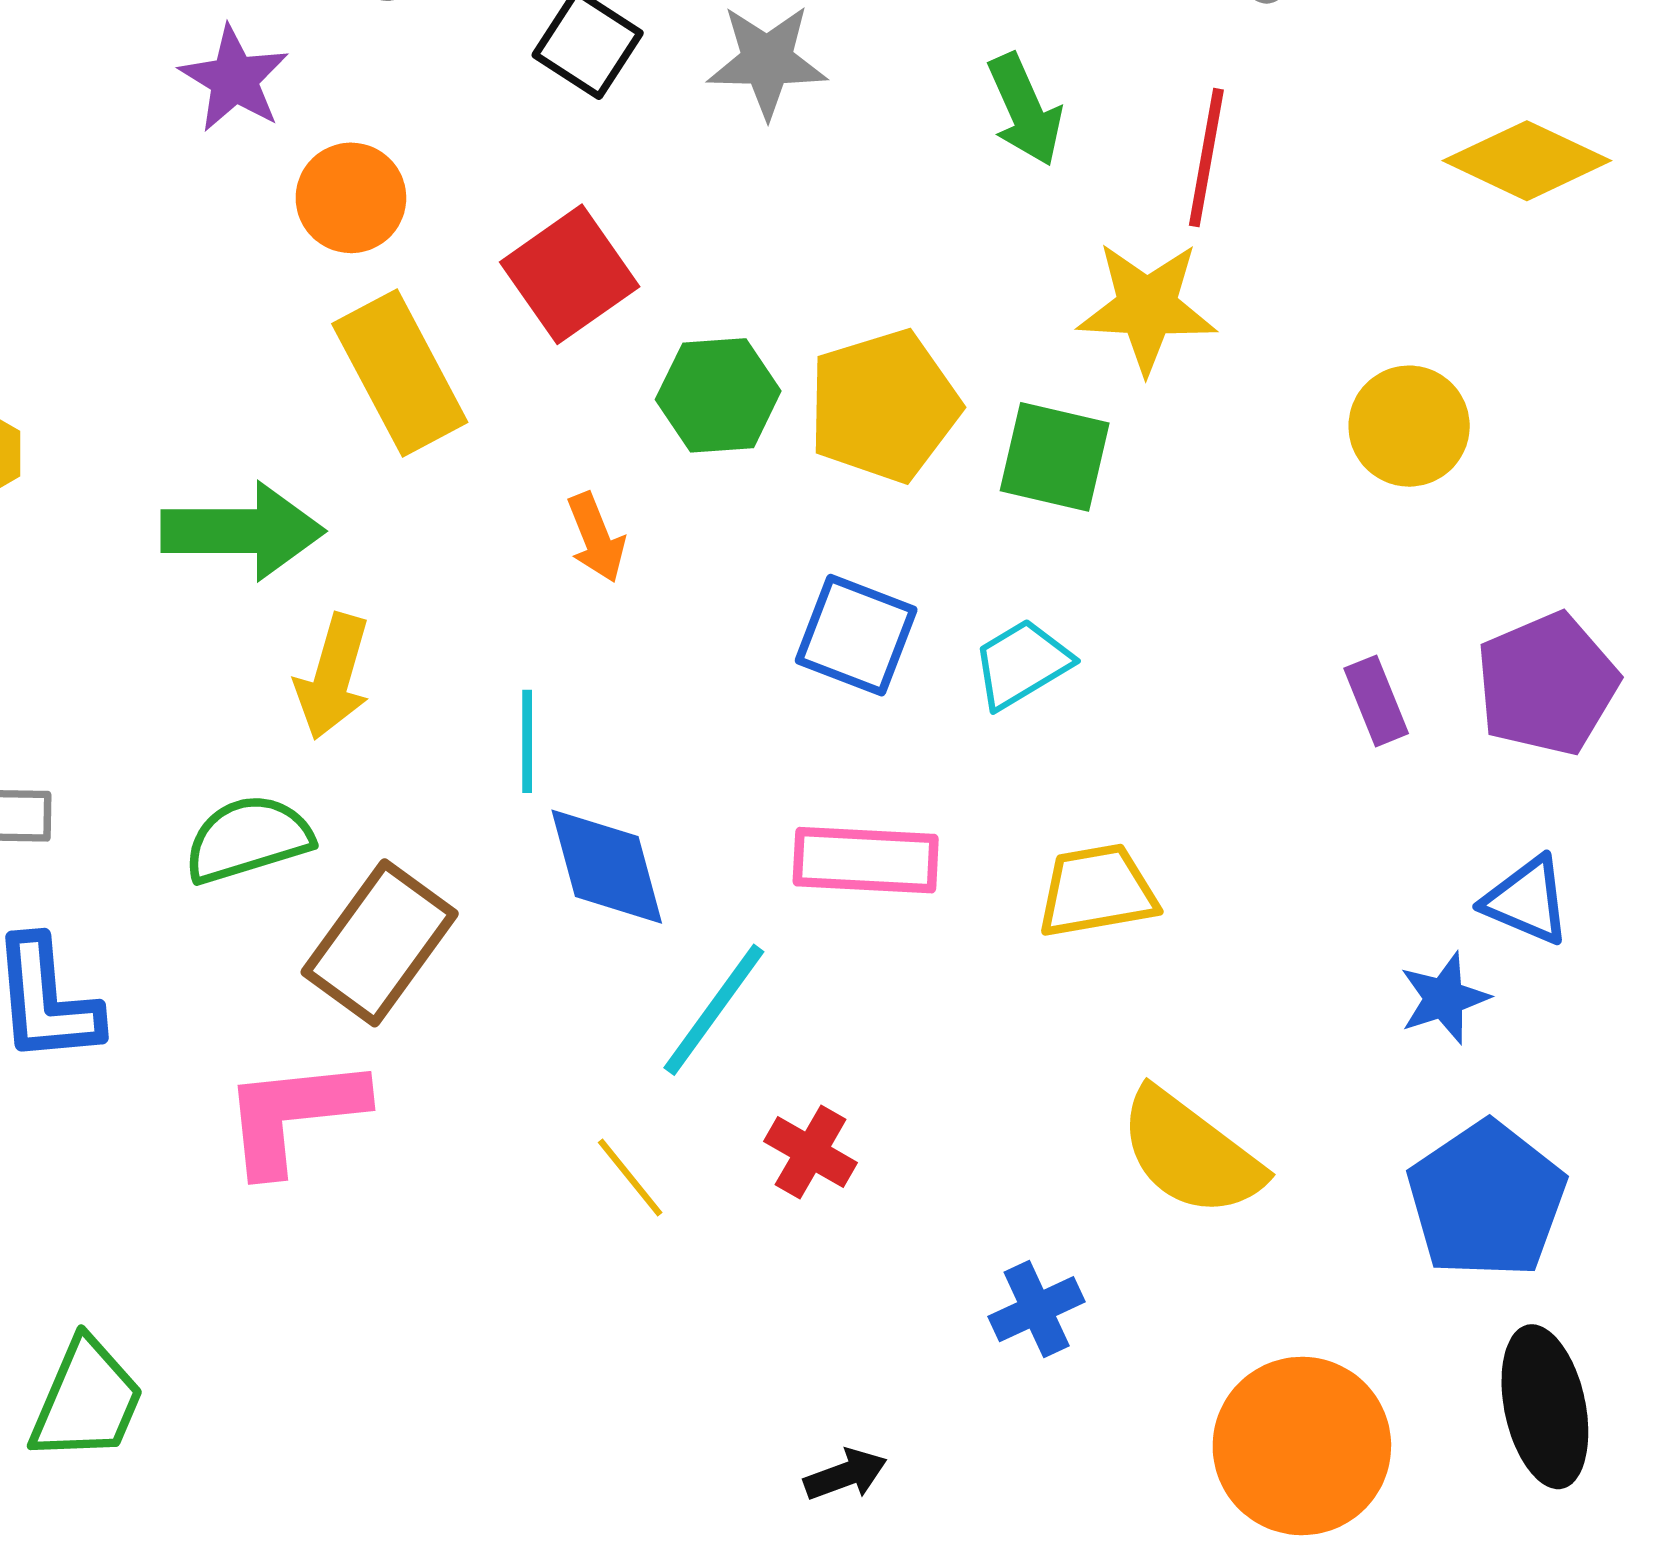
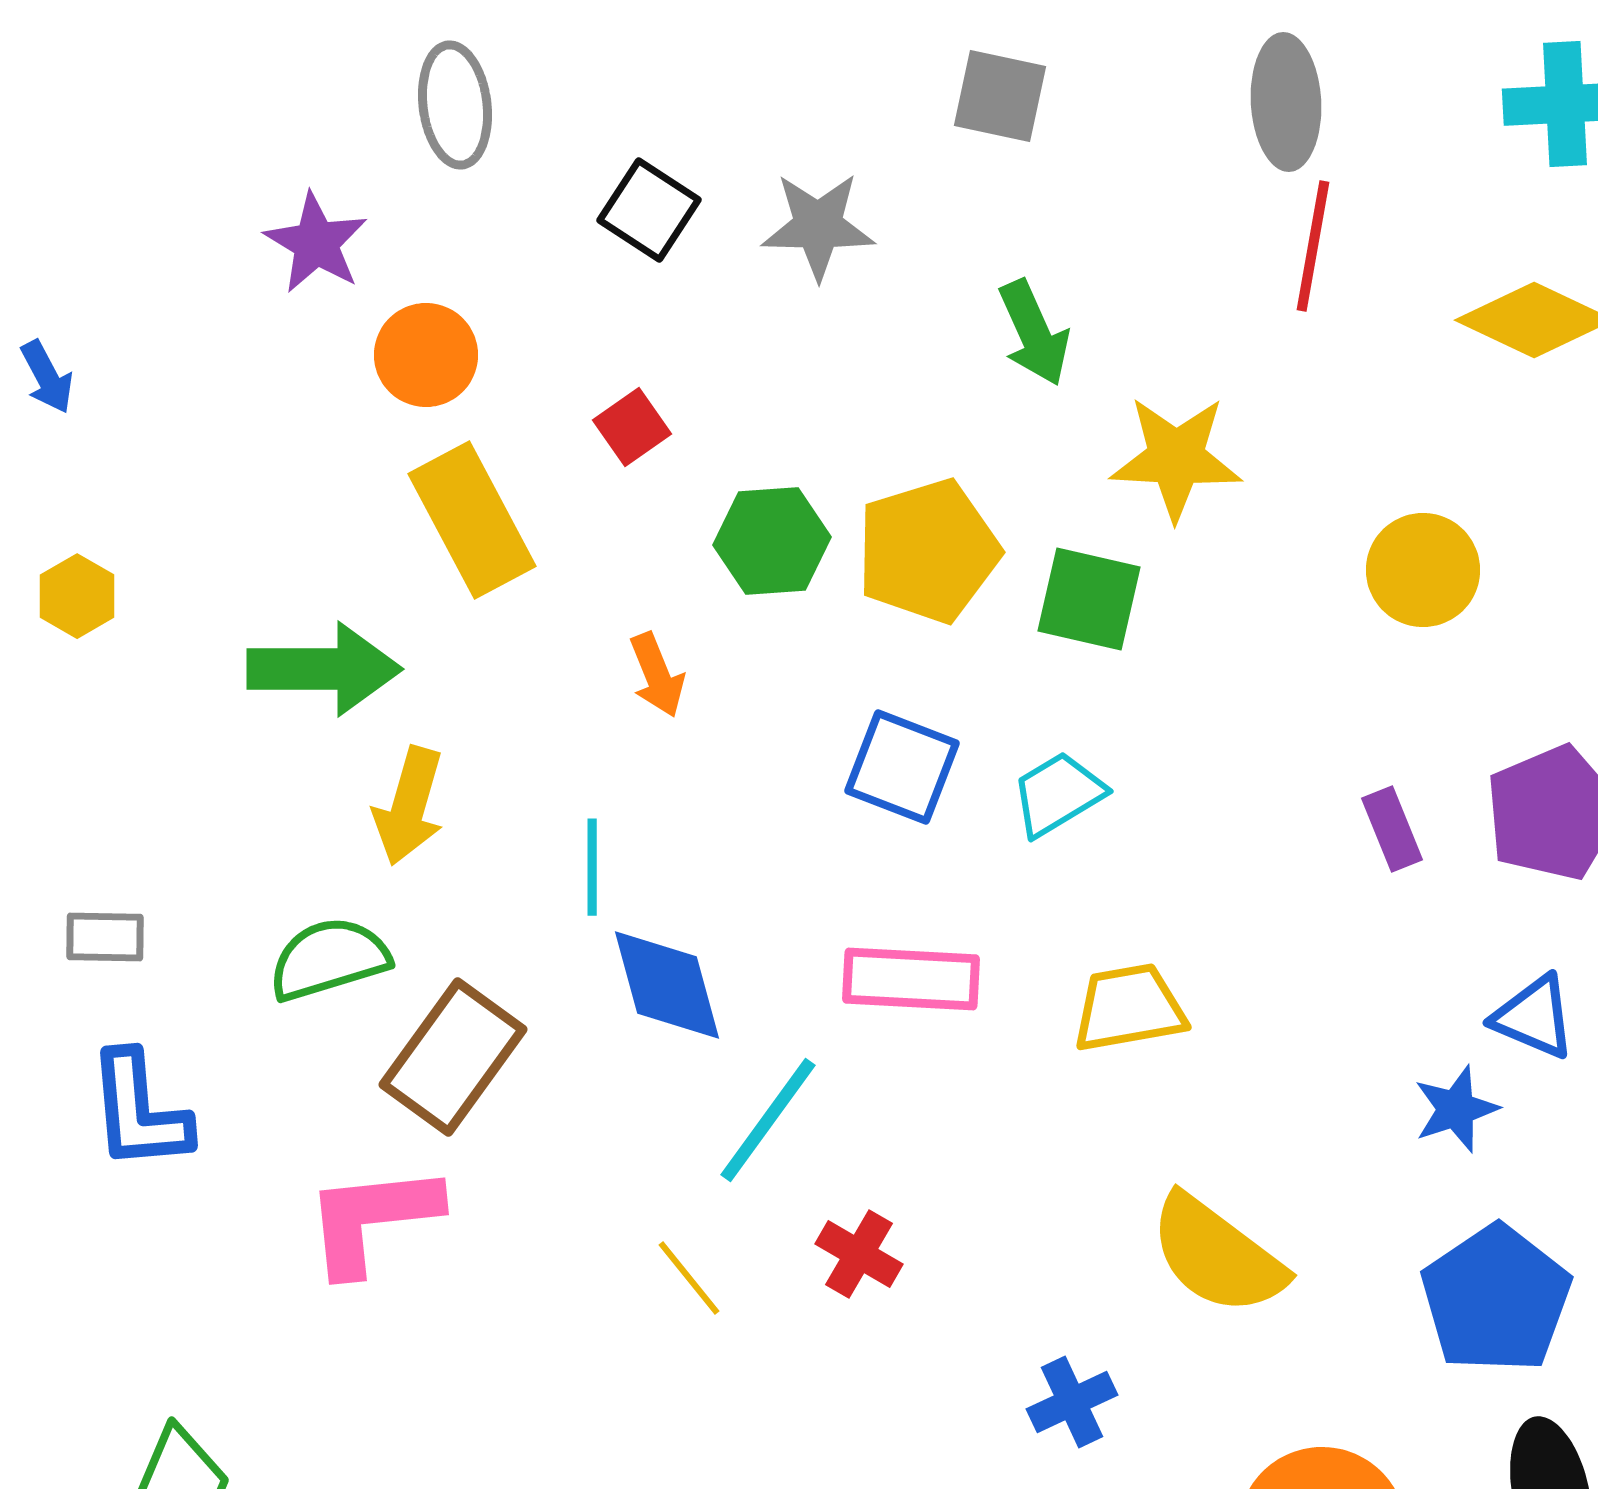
green arrow: (1025, 110) -> (1034, 333), moved
red line: (1206, 158) -> (1313, 246), moved
red square: (570, 274) -> (632, 427), size x0.6

